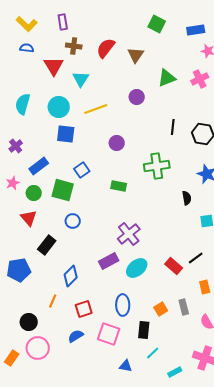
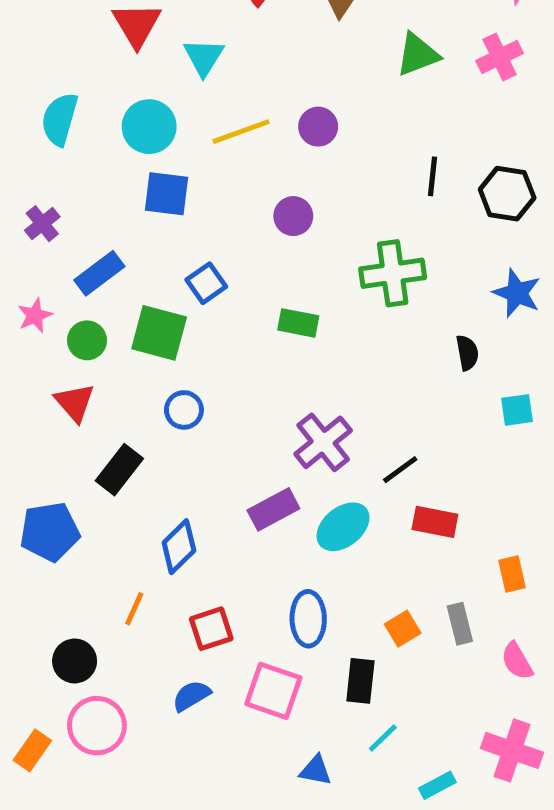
purple circle: (137, 97) -> (318, 127), moved
black line: (196, 258) -> (400, 470), moved
red rectangle: (174, 266) -> (435, 522), turned -30

